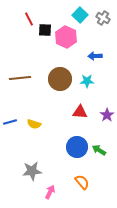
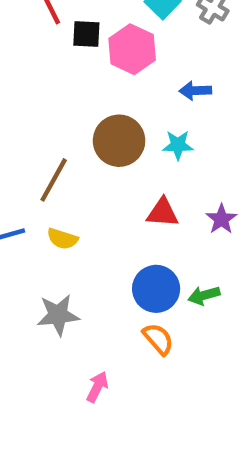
brown line: (20, 78) -> (54, 180), moved, turned -55
green arrow: (99, 150) -> (204, 295), turned -48
gray star: (32, 171) -> (58, 315), moved
orange semicircle: (82, 182) -> (158, 339), moved

